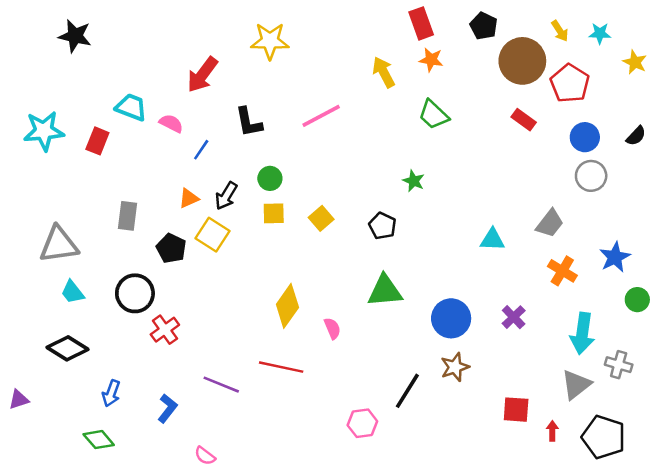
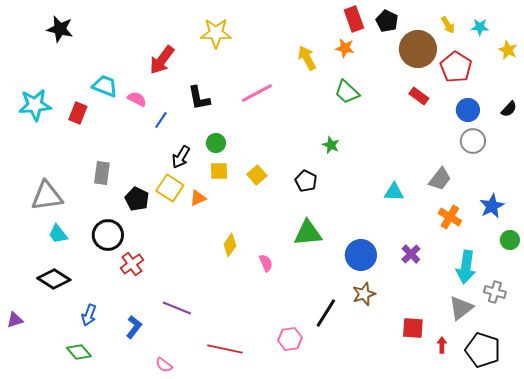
red rectangle: (421, 23) -> (354, 19), moved
orange triangle: (189, 198) -> (198, 198), moved
yellow diamond: (287, 306) -> (230, 245), size x0.7
red line: (281, 367) -> (225, 349), moved

